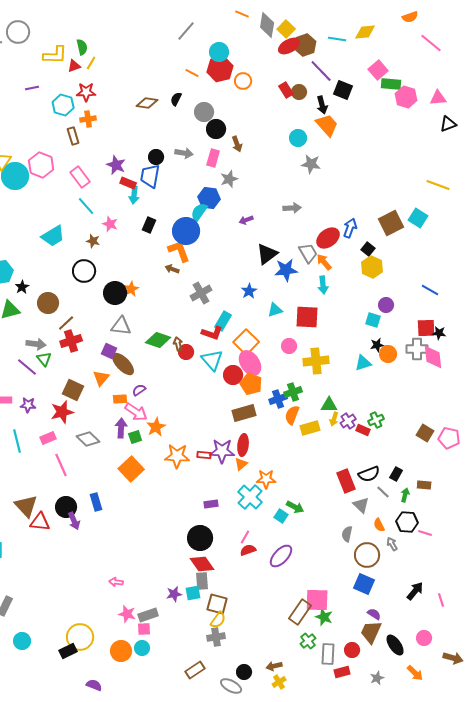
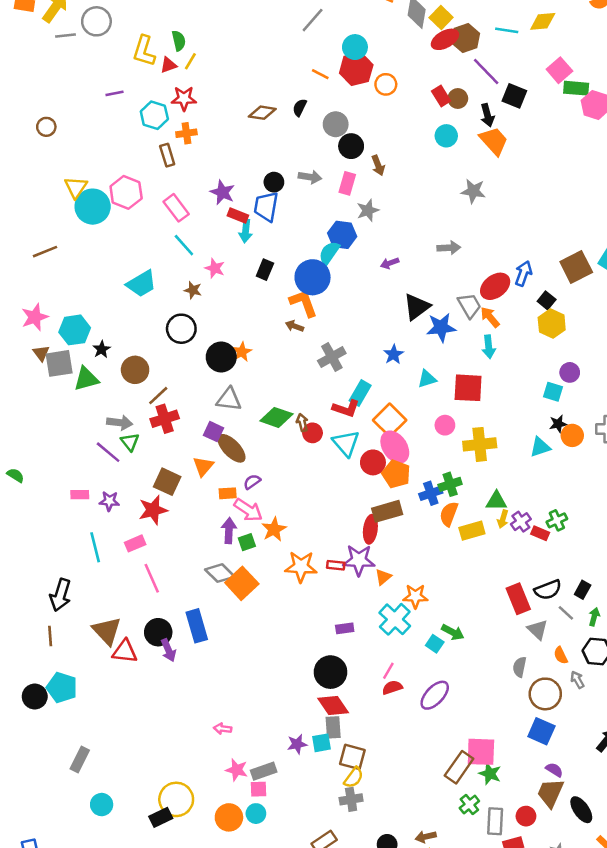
yellow L-shape: (55, 55) -> (144, 51), turned 105
cyan circle: (298, 138) -> (446, 136), moved
gray diamond: (88, 439) -> (220, 573), moved
red ellipse: (243, 445) -> (370, 529), moved
blue rectangle: (96, 502) -> (197, 626), size x1.4

